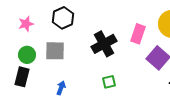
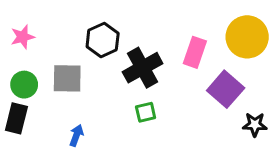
black hexagon: (63, 18) -> (103, 40), moved
green square: (109, 82) -> (146, 112), moved

